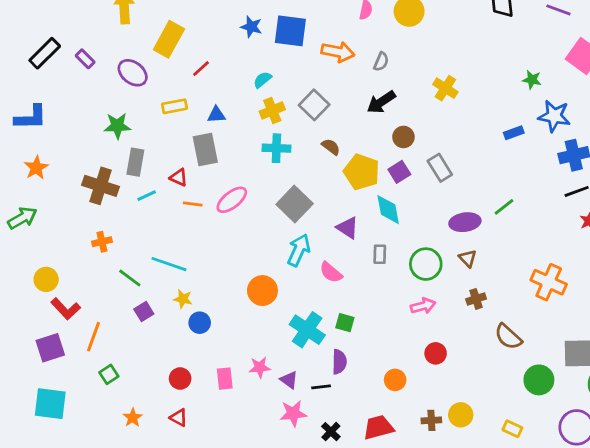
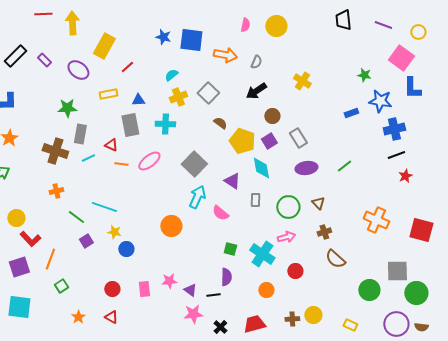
cyan cross: (276, 148) -> (165, 124), moved
purple ellipse: (465, 222) -> (306, 168), moved
cyan cross: (307, 330) -> (262, 254), moved
brown semicircle: (508, 337) -> (335, 259), moved

